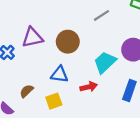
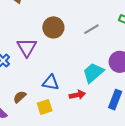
purple triangle: (32, 37) -> (27, 47), turned -50
brown circle: (68, 42) -> (53, 27), moved

